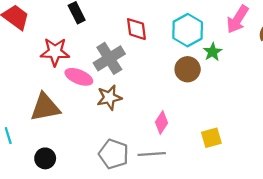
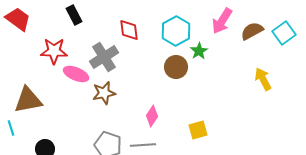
brown triangle: (45, 107) -> (28, 100), moved

